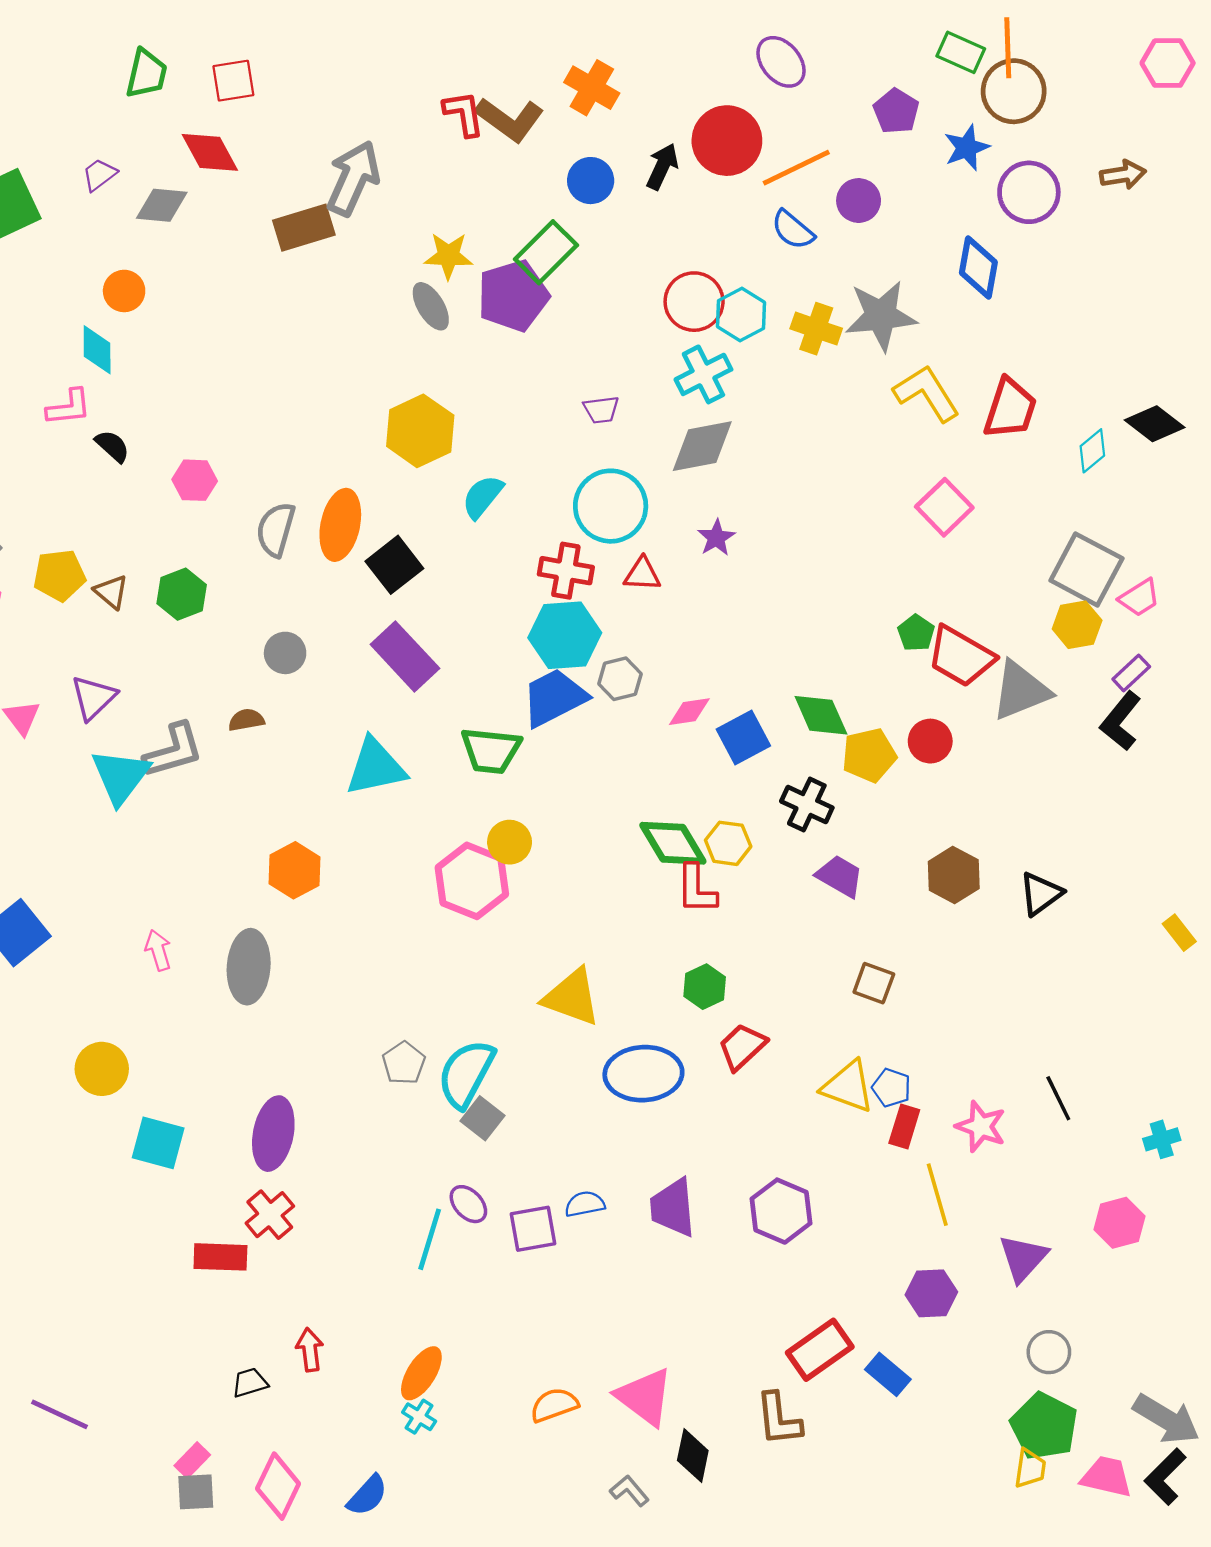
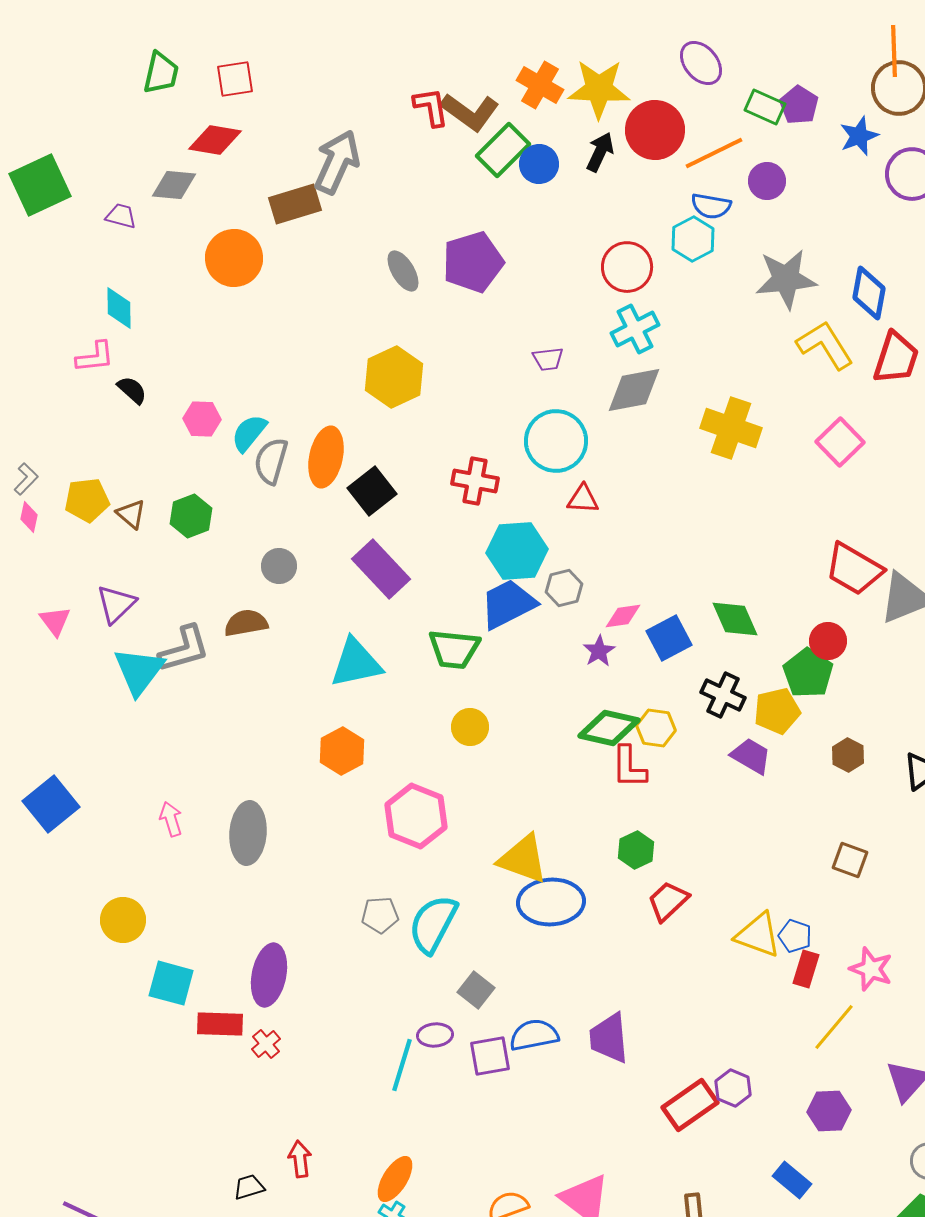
green rectangle: (961, 52) -> (765, 107), moved
red diamond: (210, 152) -> (215, 140), turned -52
purple trapezoid: (99, 175) -> (121, 216), moved, turned 52
blue semicircle: (793, 230) -> (711, 206), turned -30
green rectangle: (546, 252) -> (503, 150), moved
yellow star: (448, 256) -> (599, 89), moved, size x1.5
blue diamond: (978, 267) -> (869, 293), moved
orange circle: (124, 291) -> (234, 258), moved, size x1.6
cyan hexagon: (741, 314) -> (693, 239), moved
yellow cross: (816, 329) -> (731, 428), moved, size x1.4
cyan semicircle: (482, 497) -> (249, 433), moved
purple star: (716, 538) -> (599, 651), moved
red cross: (566, 571) -> (475, 481), moved
green pentagon: (916, 633) -> (808, 673), moved, size x1.6
brown semicircle: (246, 720) -> (246, 623), size x1.4
yellow pentagon: (869, 755) -> (777, 711), moved
green diamond: (673, 843) -> (609, 728), turned -46
orange hexagon: (294, 870) -> (342, 751), moved
brown hexagon: (954, 875) -> (848, 755), size x0.7
pink hexagon: (472, 881) -> (416, 816), moved
brown square: (874, 983) -> (850, 860), moved
gray pentagon: (404, 1063) -> (380, 915), turned 30
blue ellipse: (643, 1074) -> (551, 902), moved
gray square: (482, 1118) -> (476, 990), moved
yellow line: (937, 1195) -> (834, 1027), turned 56
purple ellipse: (468, 1204) -> (435, 1035), turned -52
blue semicircle: (585, 1204) -> (534, 1035), size x1.4
purple hexagon: (781, 1211) -> (733, 1088), moved, size x0.7
red cross: (270, 1215) -> (266, 1044), size x0.7
red rectangle: (220, 1257) -> (220, 1024), moved
red rectangle: (820, 1350) -> (690, 1105), moved

